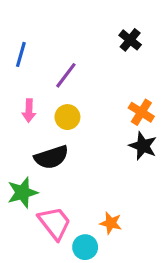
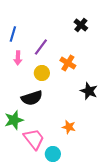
pink arrow: (29, 111) -> (18, 58), moved
orange cross: (141, 112) -> (68, 63), moved
orange star: (111, 223) -> (69, 127), moved

